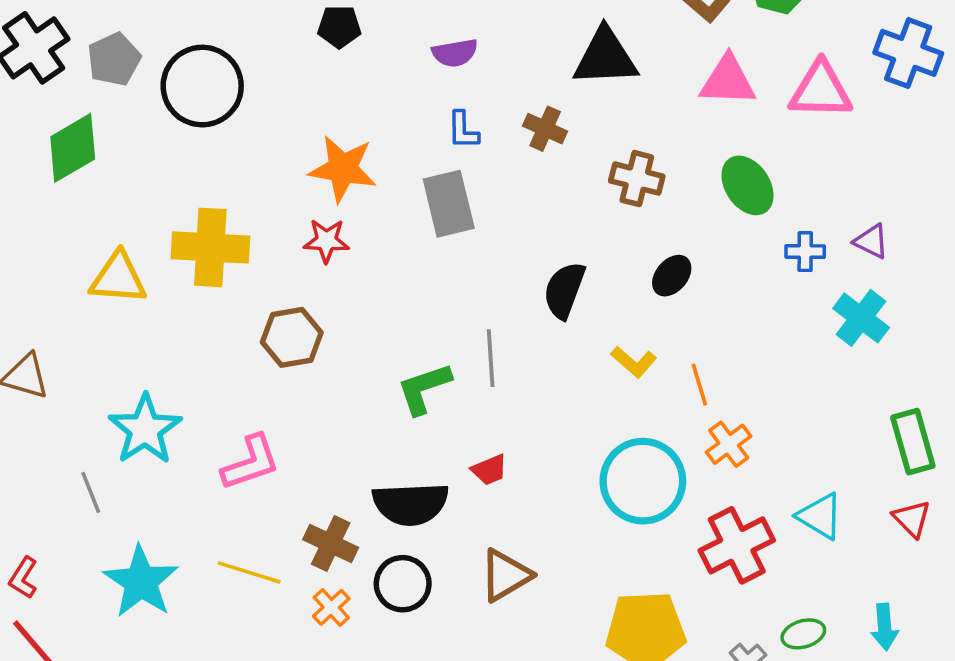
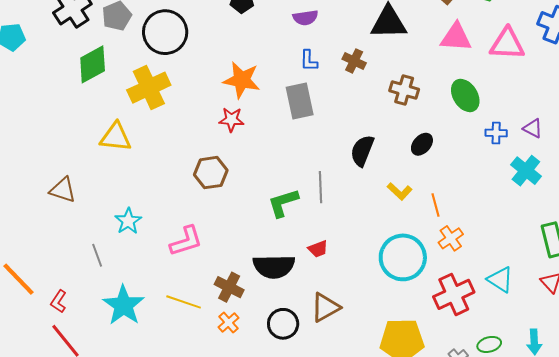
yellow cross: (210, 247) -> (149, 88), moved, turned -30
cyan star: (145, 429) -> (128, 221), size x0.7
black circle: (403, 584) -> (283, 324), moved

